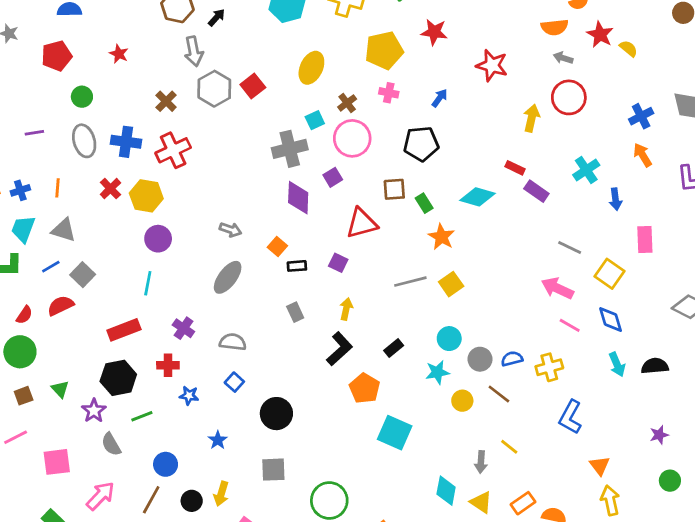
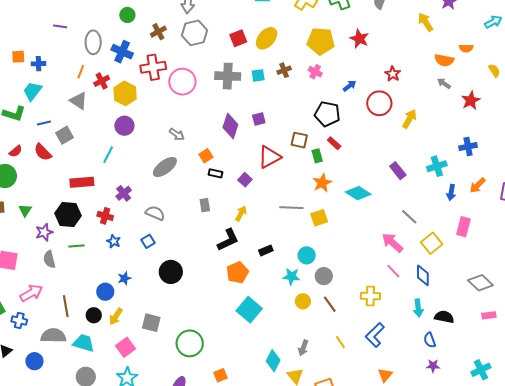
red star: (600, 35) -> (471, 100), moved
yellow semicircle: (629, 48) -> (494, 71), moved
red star: (492, 65) -> (393, 74), size x0.7
red square: (253, 86) -> (238, 38), moved
green circle: (82, 97) -> (127, 15), moved
red circle: (569, 97) -> (379, 103), moved
blue cross: (641, 116) -> (468, 147), moved
pink circle: (352, 138) -> (182, 82), moved
gray cross: (290, 149) -> (228, 76), moved
orange arrow: (642, 155) -> (478, 185), moved, turned -120
red rectangle: (515, 168) -> (334, 143), moved
orange line: (58, 188) -> (81, 72), moved
cyan diamond: (477, 197) -> (358, 193), moved
red triangle: (362, 223) -> (269, 157), turned -30
gray triangle: (64, 230) -> (79, 101), moved
red semicircle: (61, 306) -> (43, 152), turned -126
blue semicircle: (512, 359) -> (430, 340), moved, turned -112
yellow line: (509, 447) -> (340, 342), moved
blue circle: (166, 464) -> (105, 292), moved
gray square: (273, 470) -> (151, 323), moved
brown line: (151, 500) -> (66, 306), turned -55

